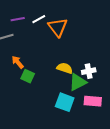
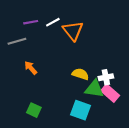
green square: (28, 76) -> (34, 110), moved
green triangle: (78, 82) -> (94, 89), turned 36
pink rectangle: (93, 101) -> (110, 93), moved, turned 36

